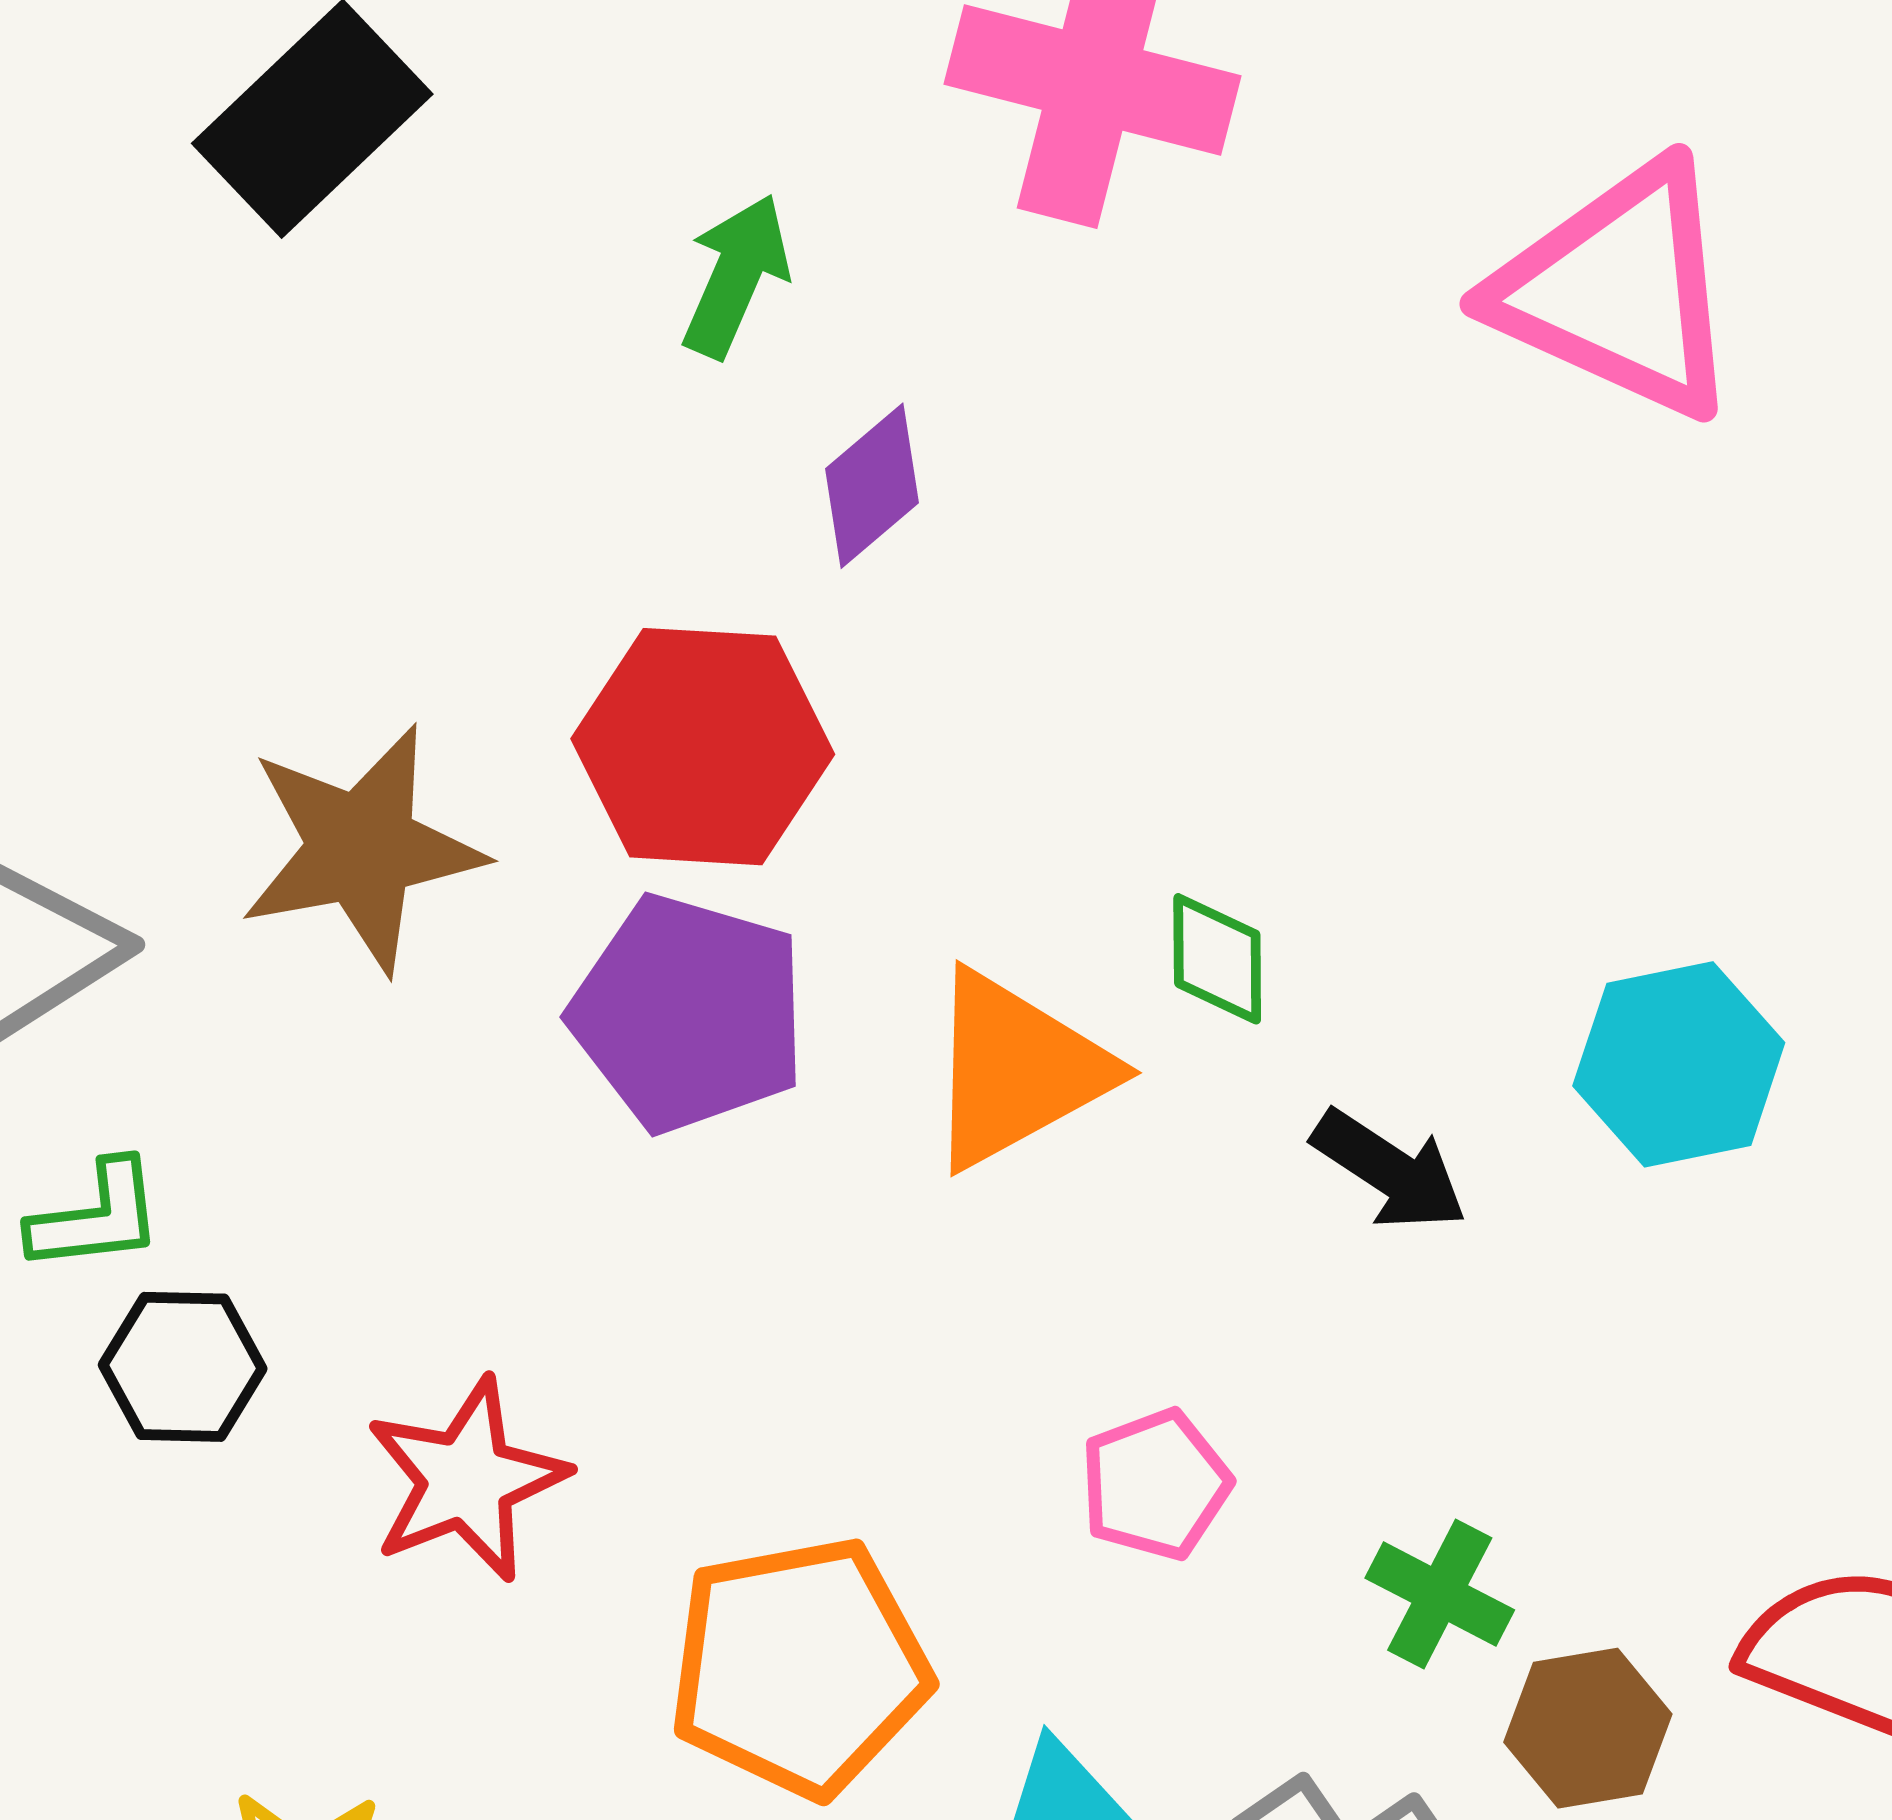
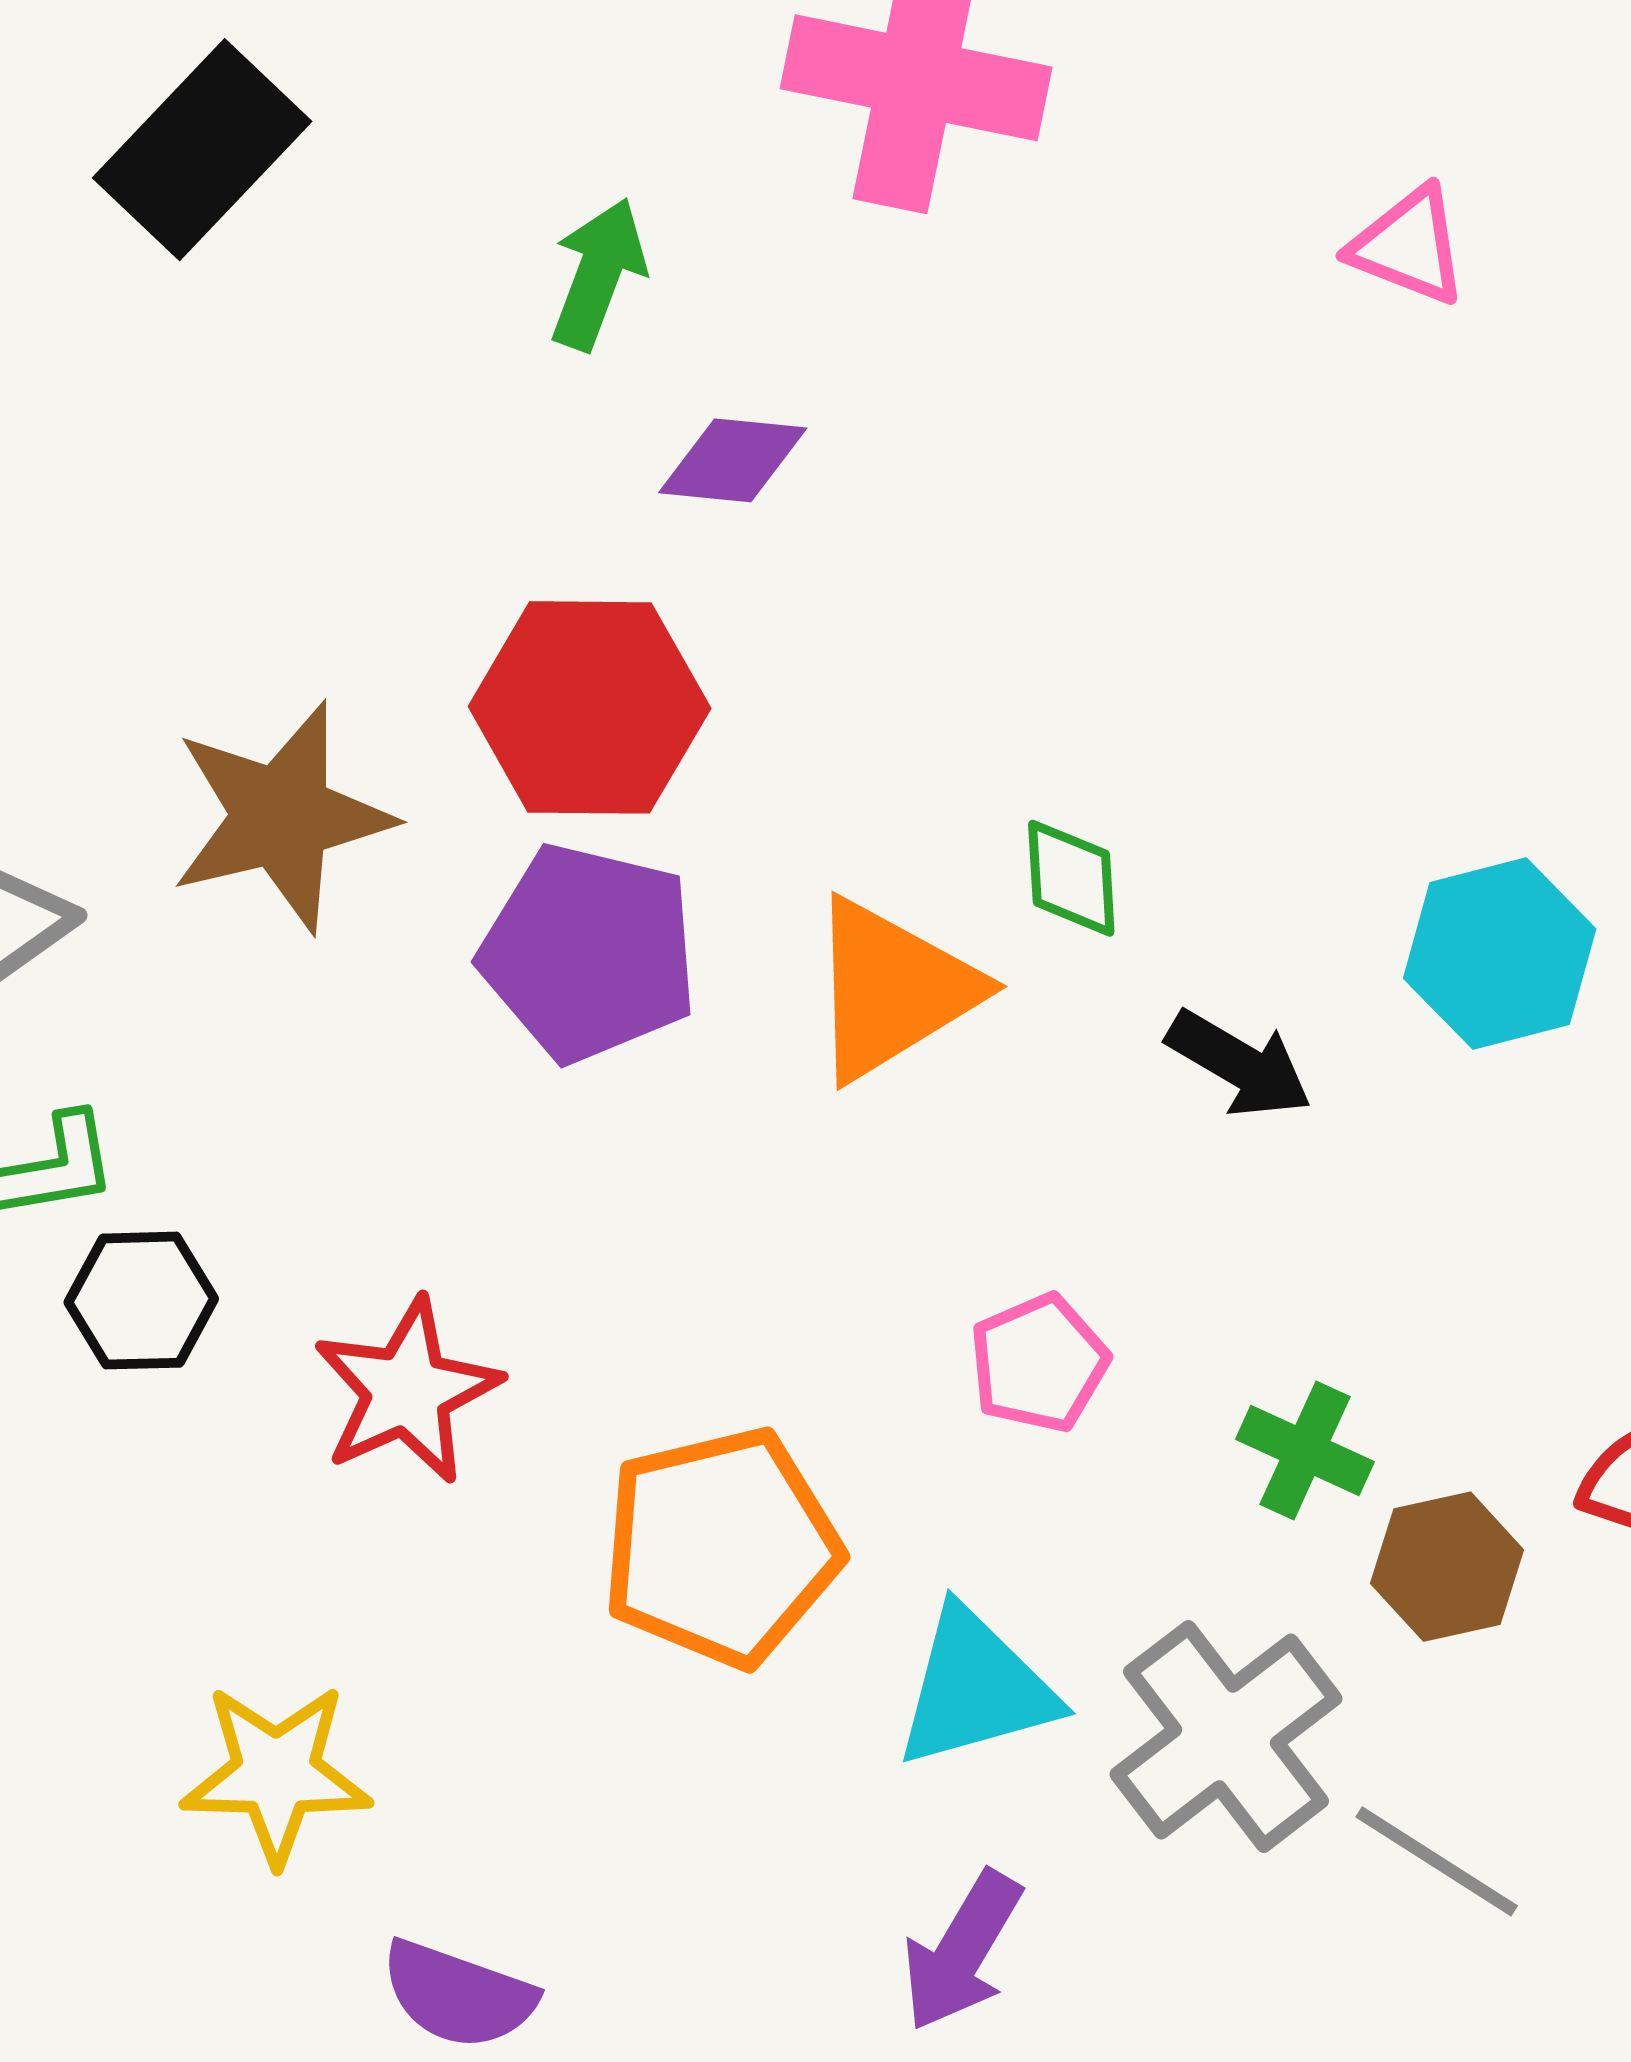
pink triangle: (1619, 290) -> (1409, 246), size x0.5
purple diamond: (872, 486) -> (733, 460), turned 49

